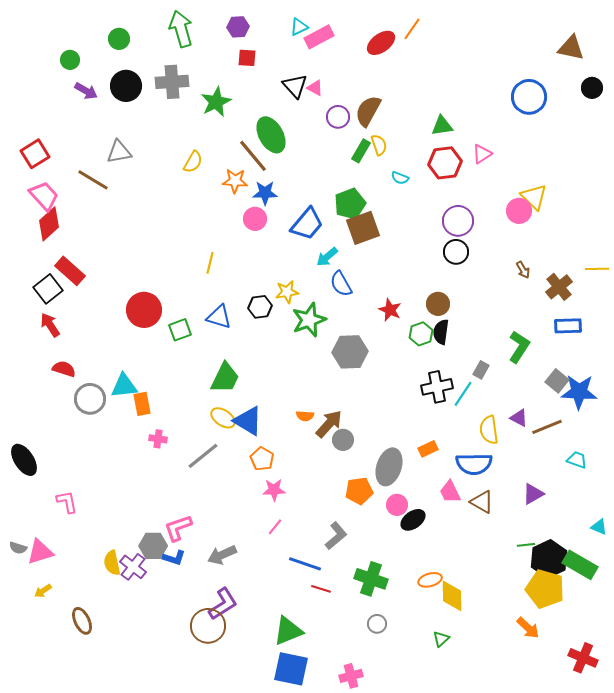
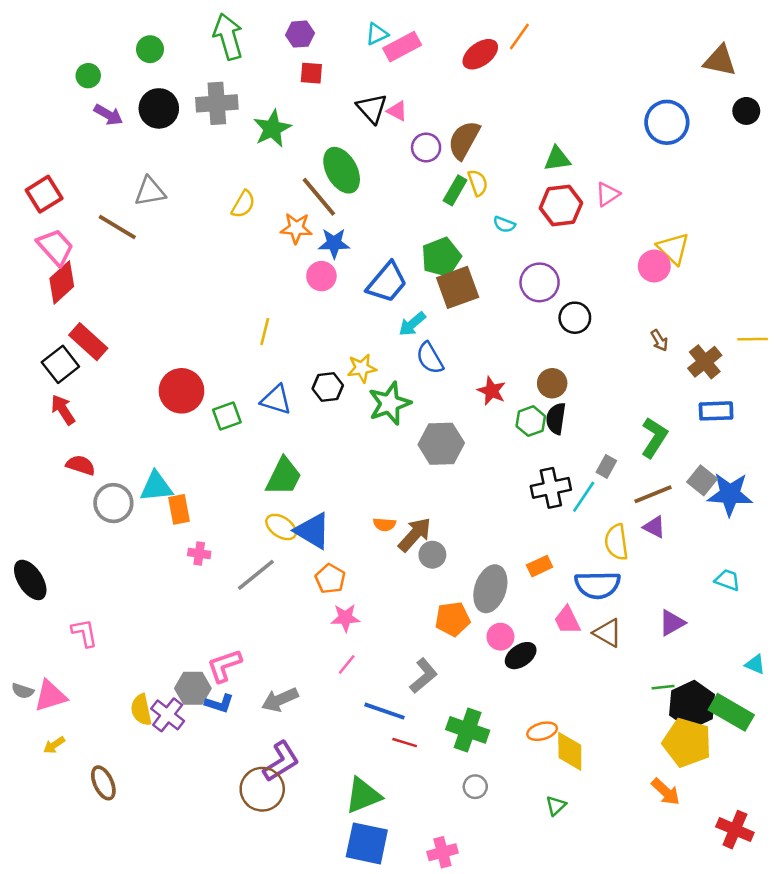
purple circle: (458, 221) -> (540, 282), moved
brown line: (547, 427) -> (653, 494), moved

